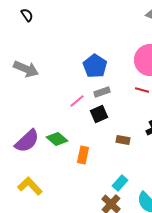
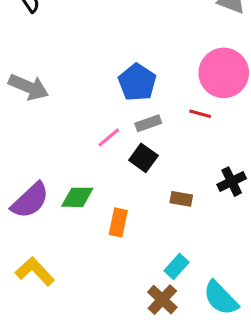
red line: (142, 90) -> (200, 114), moved
black square: (99, 114) -> (143, 158), turned -30
green diamond: (57, 139) -> (77, 197), turned -40

